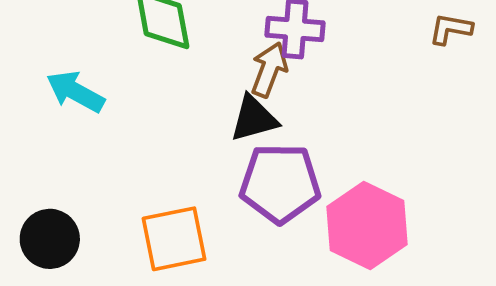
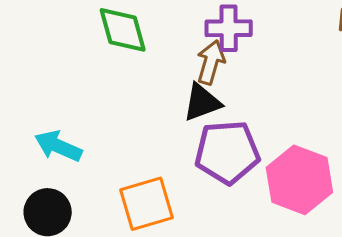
cyan arrow: (75, 92) -> (58, 146), moved

